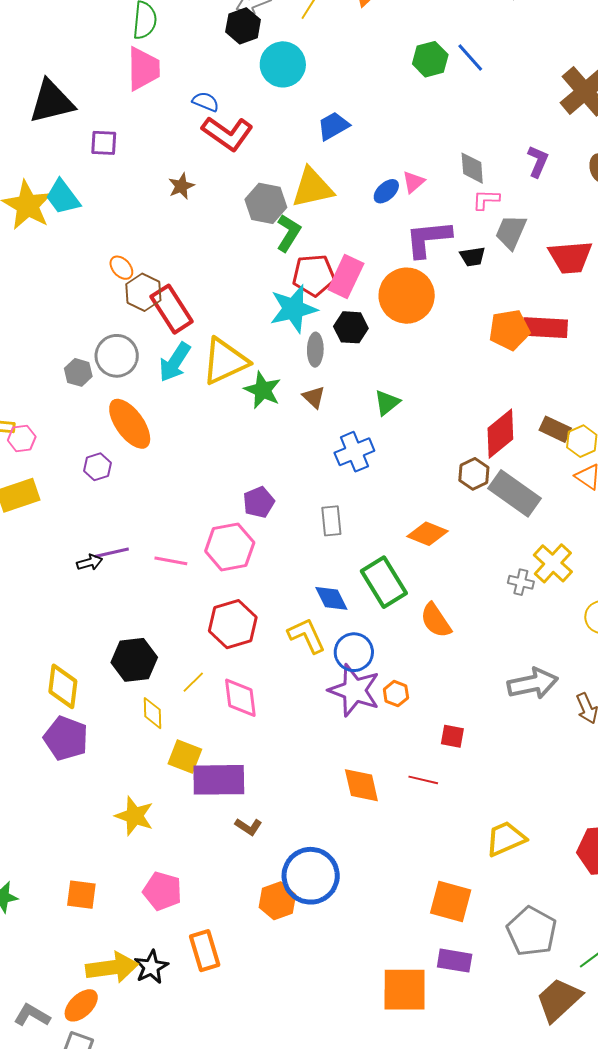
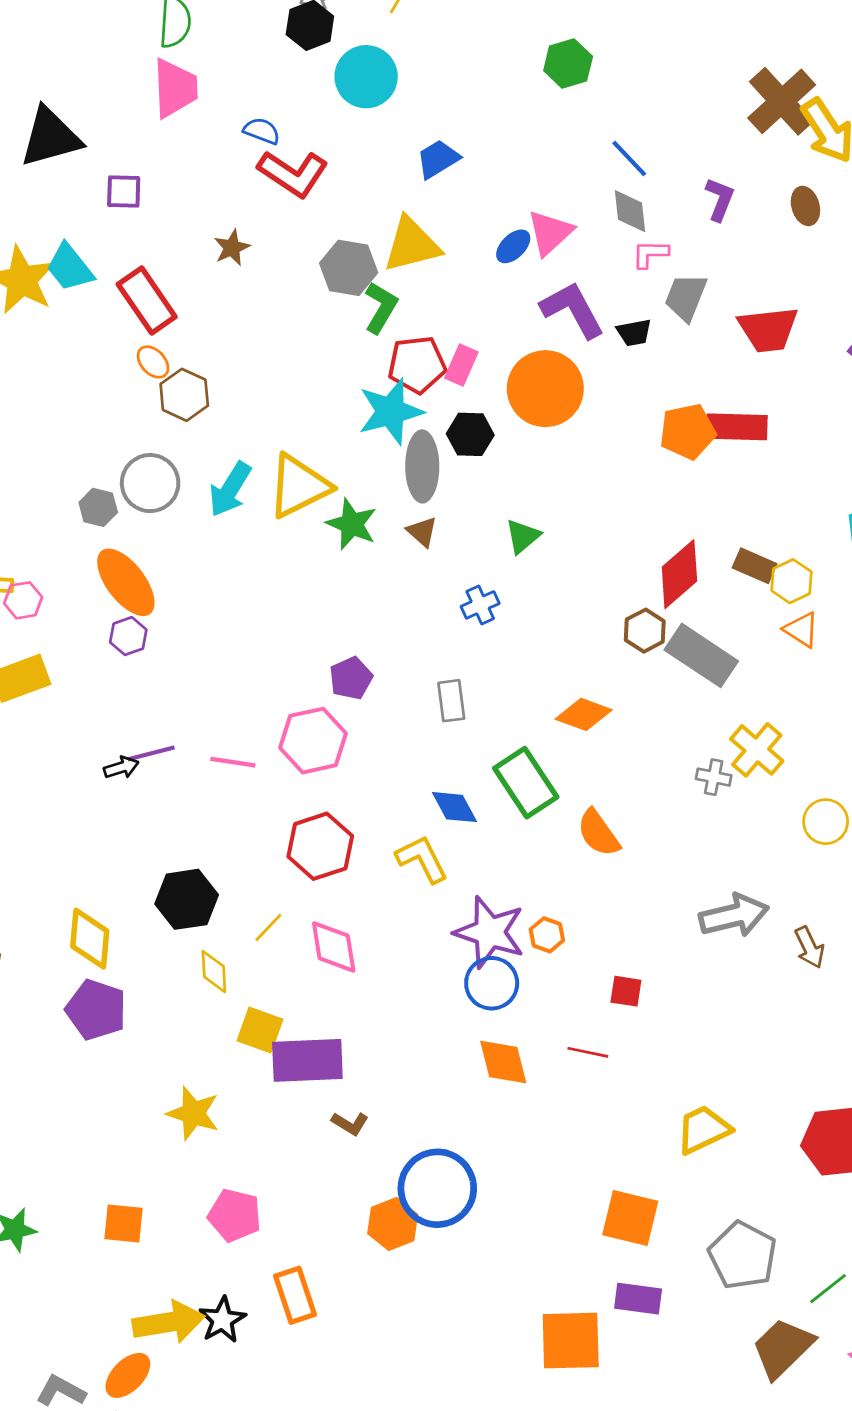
blue line: (470, 58) -> (629, 158), moved
pink triangle: (413, 182) -> (550, 233), size x1.5
purple L-shape: (428, 239) -> (572, 310), turned 69
pink rectangle: (346, 277) -> (461, 365), size x0.7
red rectangle: (172, 309) -> (147, 300), moved
gray ellipse: (315, 350) -> (422, 466), size x1.5
orange ellipse: (130, 424) -> (126, 582), moved
blue cross: (354, 452) -> (480, 605), size x0.7
blue circle: (354, 652) -> (492, 983), moved

